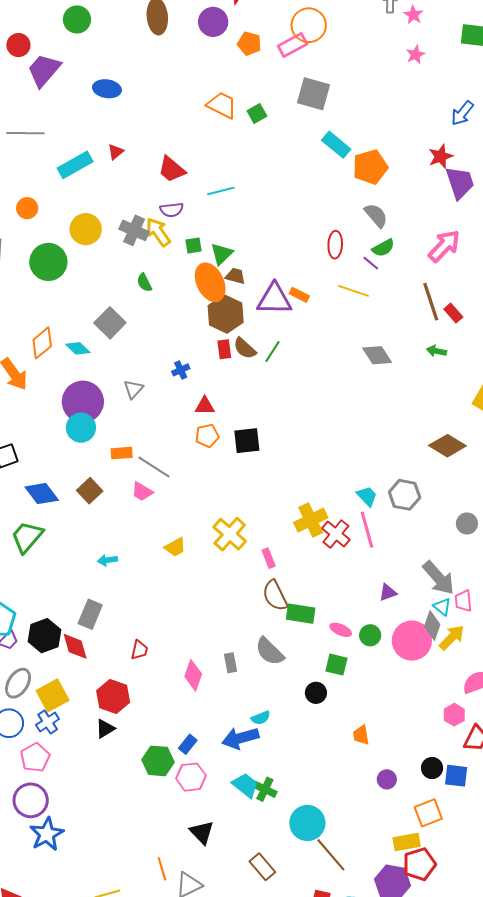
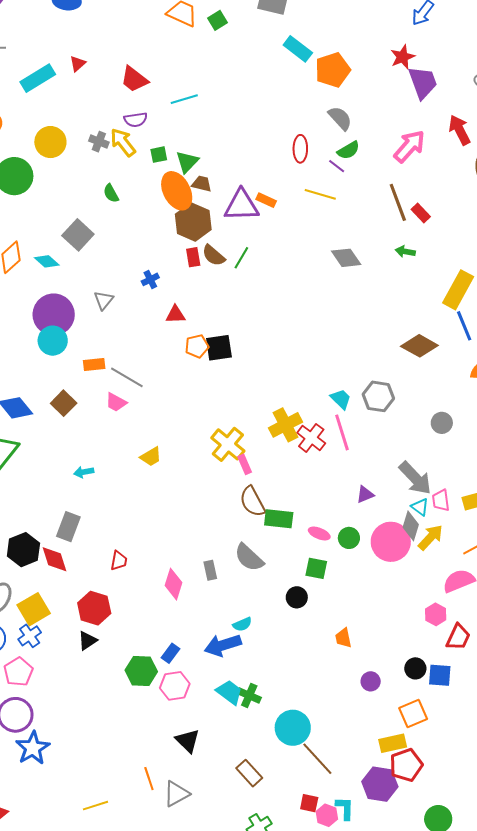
gray cross: (134, 230) -> (99, 142), size x0.7
orange pentagon: (207, 436) -> (197, 346), moved
yellow cross: (230, 534) -> (228, 444), moved

